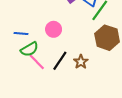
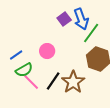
blue line: (21, 33) -> (16, 55), turned -40
brown star: (81, 62) -> (73, 82), size x1.6

